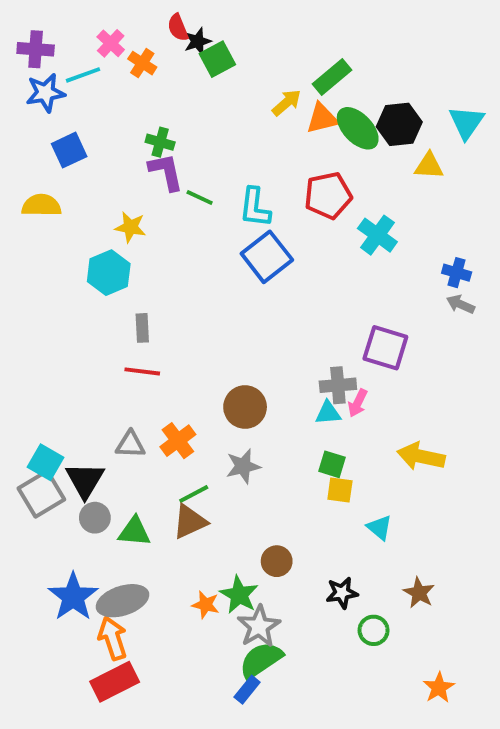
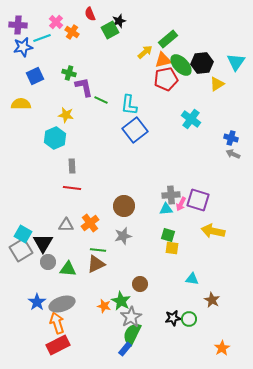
black star: (198, 41) -> (119, 21), moved
green cross: (160, 142) -> (69, 73), moved
yellow triangle: (429, 166) -> (217, 84), turned -35
red pentagon: (328, 196) -> (166, 79), moved
purple square: (385, 348) -> (198, 200), moved
green line: (194, 494) -> (98, 250), turned 35
cyan triangle: (379, 528) -> (192, 279), moved, turned -32
black star: (342, 593) -> (173, 318), moved
blue star: (73, 597) -> (37, 302), size x0.7
green semicircle: (261, 660) -> (132, 334), turned -30

